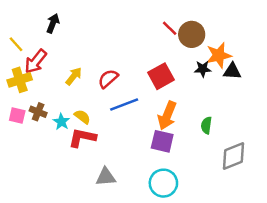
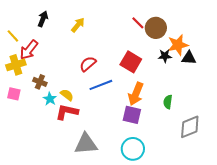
yellow arrow: (74, 76) -> (78, 25), moved
red square: (161, 76) -> (131, 62), turned -30
brown cross: (38, 112) -> (40, 82), moved
gray triangle: (106, 177) -> (86, 144), size x1.4

